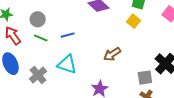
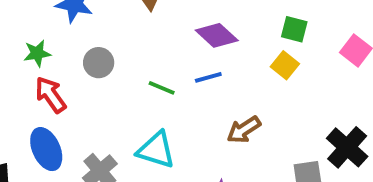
blue line: (68, 35) -> (208, 77), moved
green line: (41, 38) -> (162, 88), moved

